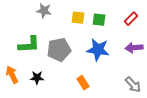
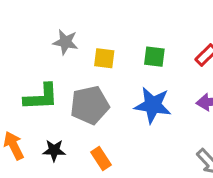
yellow square: (78, 18) -> (104, 58), moved
orange rectangle: (83, 83) -> (101, 158), moved

